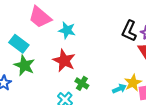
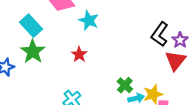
red star: (64, 61) -> (79, 54), size x0.6
green cross: (82, 83) -> (125, 85), moved

